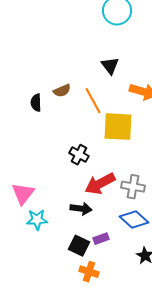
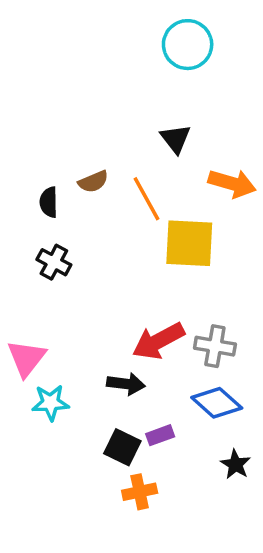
black cross: (79, 155) -> (54, 262), moved
orange cross: (89, 272) -> (140, 492), turned -30

